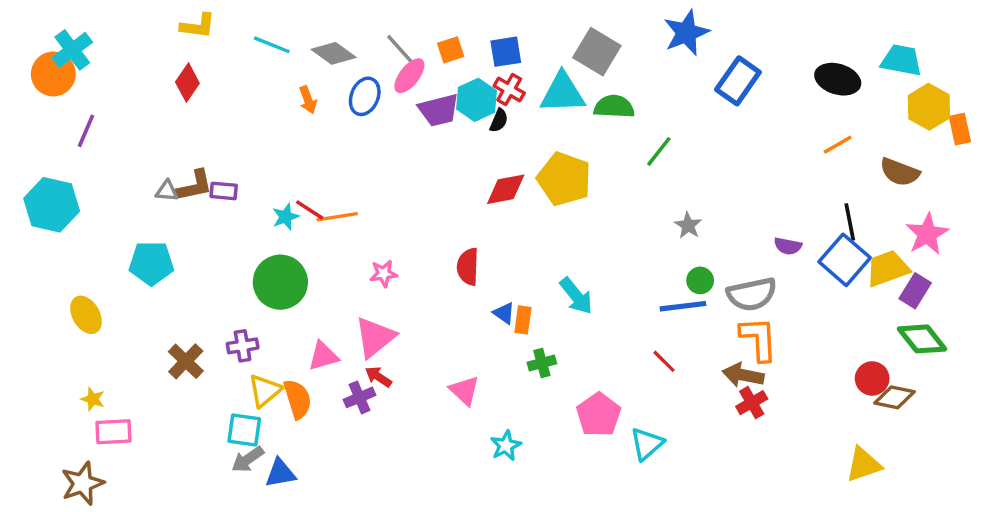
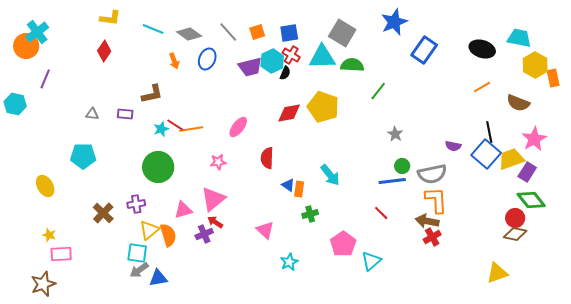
pink ellipse: (409, 76) -> (238, 127), moved
brown L-shape: (194, 186) -> (152, 94), moved
cyan hexagon: (52, 205) -> (15, 104), moved, size x0.7
red circle: (872, 378) -> (515, 218), moved

